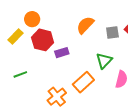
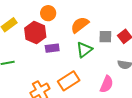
orange circle: (32, 19) -> (48, 13), moved
green triangle: (104, 61) -> (84, 50), moved

